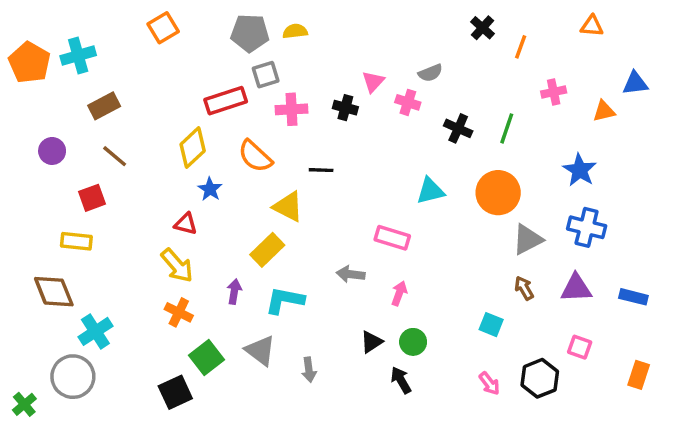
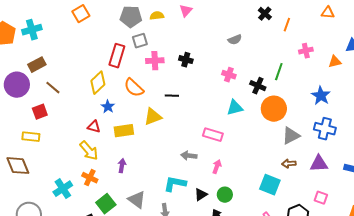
pink triangle: (373, 82) -> (186, 11), moved
red rectangle: (226, 101) -> (117, 56), turned -55
pink cross: (408, 102) -> (229, 75), moved
brown rectangle: (104, 106) -> (37, 65), moved
black cross: (458, 128) -> (258, 86), moved
purple circle: (52, 151) -> (17, 85), size x1.6
yellow triangle: (288, 207) -> (153, 117), turned -48
yellow rectangle: (267, 250) -> (124, 131), moved, turned 36
brown arrow: (524, 288) -> (289, 164), turned -64
cyan L-shape: (285, 300) -> (175, 184), moved
cyan square: (491, 325) -> (270, 185), size x1.5
cyan cross: (95, 331) -> (63, 189), moved

